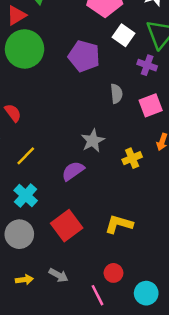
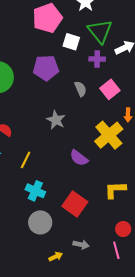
gray star: (93, 141) -> (56, 120), moved
yellow cross: (132, 158) -> (109, 135), size x1.8
purple semicircle: (73, 171) -> (79, 158), moved, turned -90
pink line: (97, 295) -> (116, 250), turned 30

